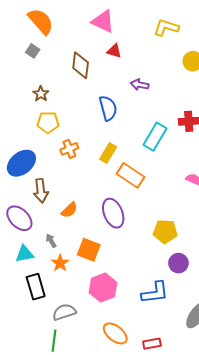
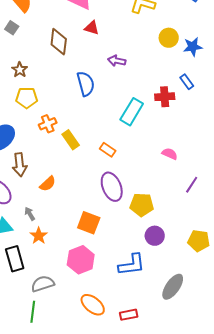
yellow rectangle: (108, 153) -> (71, 140), moved, turned -66
orange rectangle: (131, 175) -> (108, 150), size x0.6
purple ellipse: (113, 213) -> (112, 187), moved
orange square: (89, 250) -> (89, 223), moved

